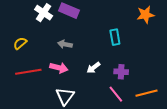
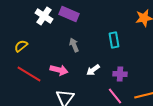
gray arrow: (65, 44) -> (74, 45), moved, turned 56
red line: (28, 72) -> (29, 74), turned 40

